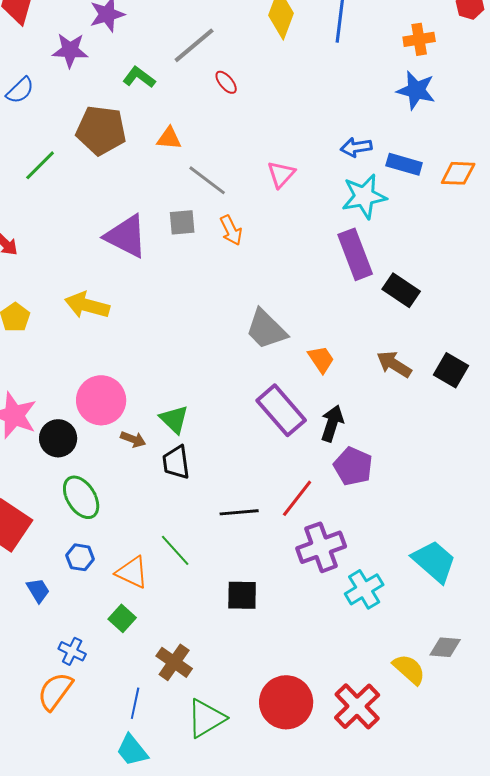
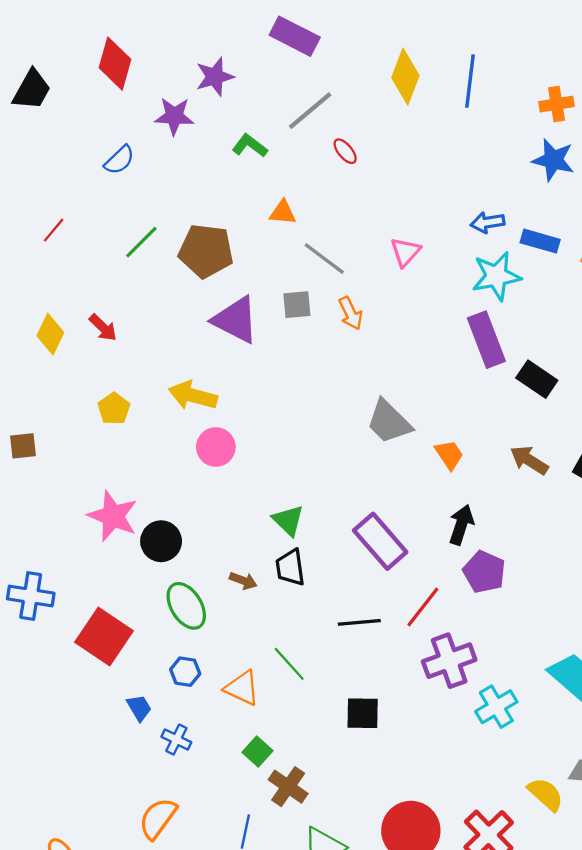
brown pentagon: (101, 130) -> (206, 251), moved
pink circle: (101, 400) -> (216, 447), moved, size x0.7
purple rectangle: (281, 410) -> (380, 541), moved
brown arrow: (133, 439) -> (243, 581), moved
green square: (122, 618) -> (257, 752), moved
blue cross: (72, 651) -> (176, 740), moved

